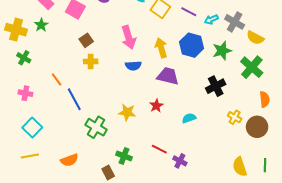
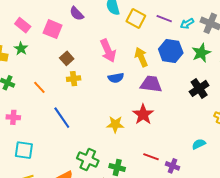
orange line: (57, 79) -> (39, 87), moved
red star: (156, 106) -> (143, 114), size x1.5
cyan semicircle: (189, 118) -> (199, 144), moved
cyan square: (32, 127) -> (24, 150), turned -30
green cross: (96, 127) -> (88, 159), moved

